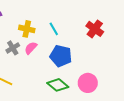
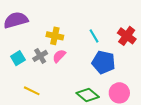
cyan line: (54, 29) -> (94, 36), moved
blue pentagon: (61, 56) -> (103, 62), moved

